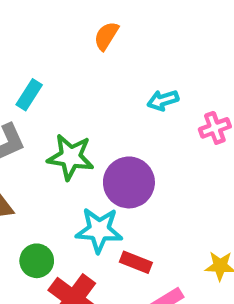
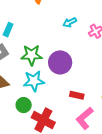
cyan star: (99, 230) -> (34, 81), moved
red rectangle: (136, 262) -> (77, 95), moved

